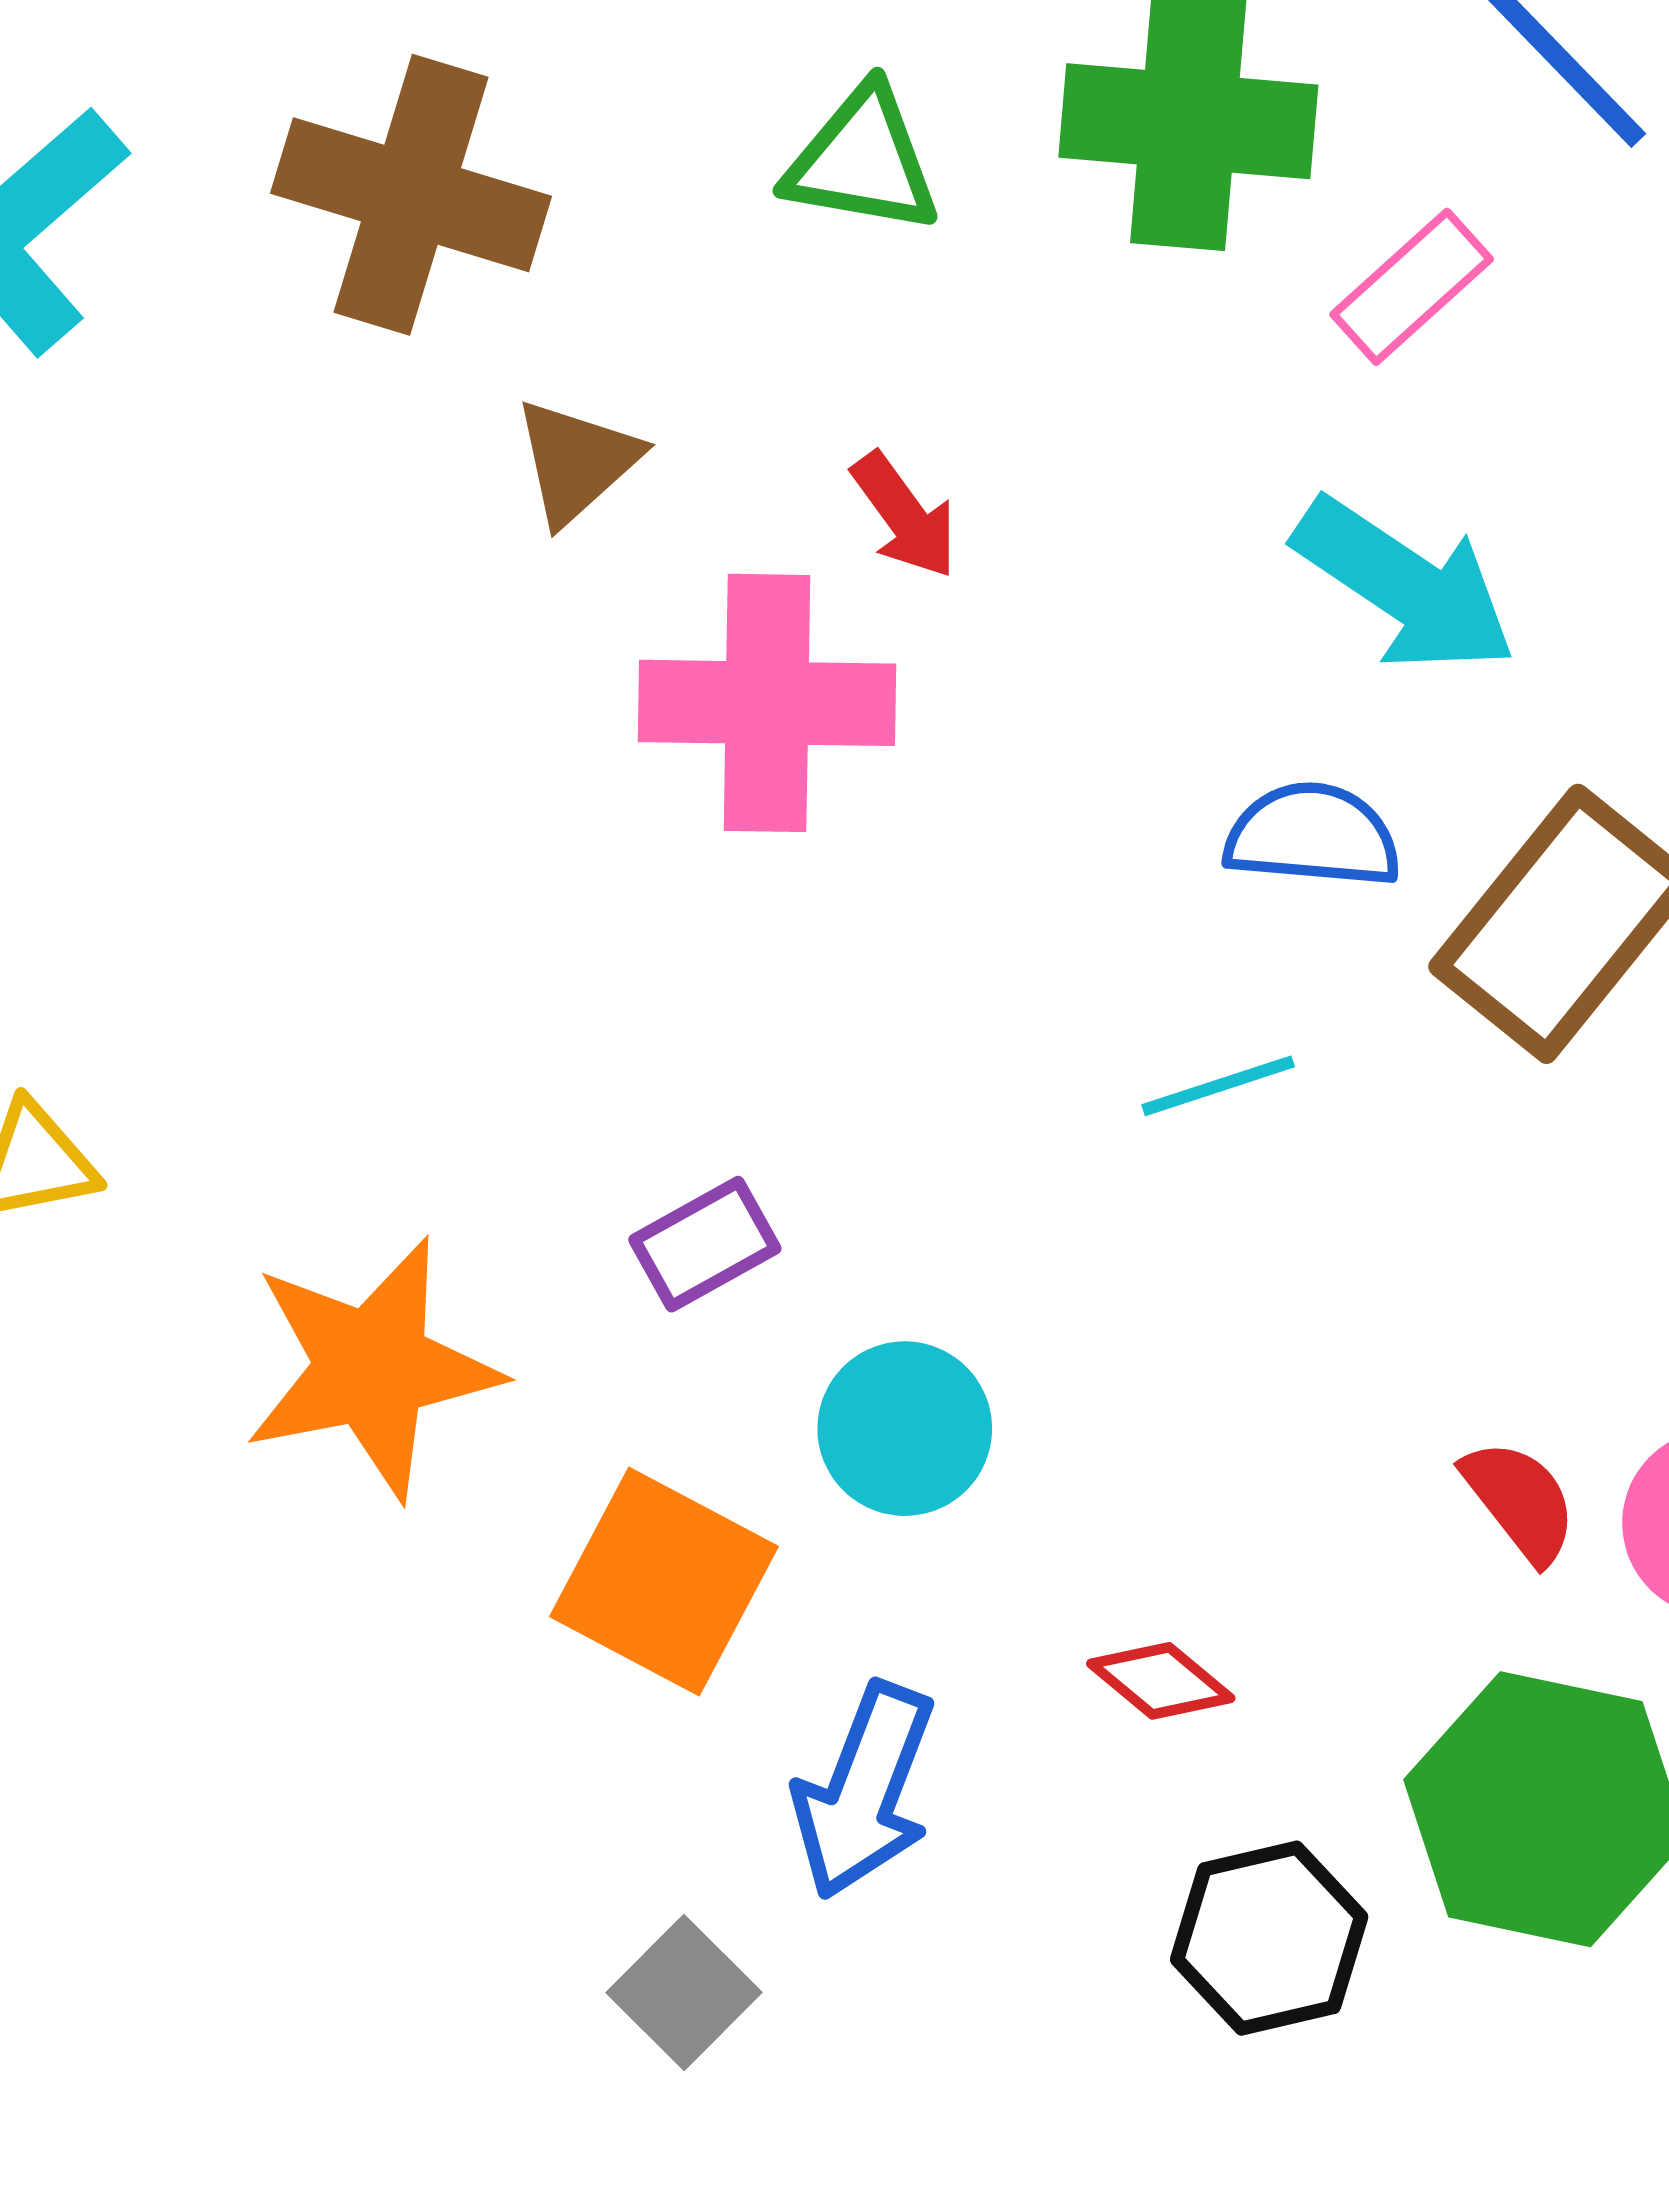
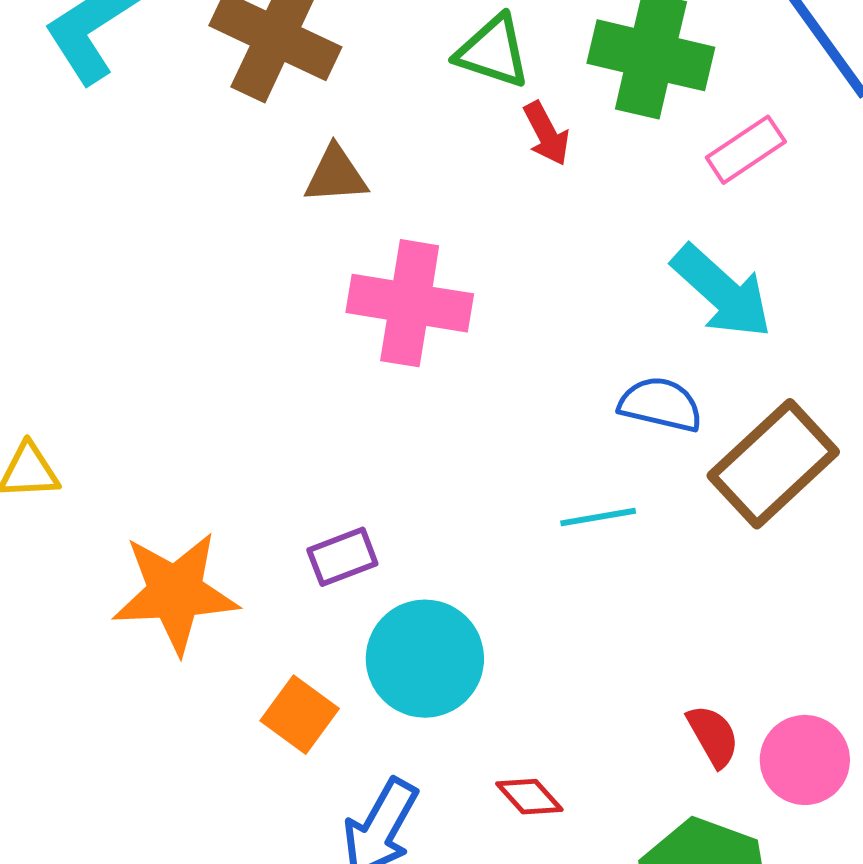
brown triangle: (577, 461) -> (336, 175), turned 30
red arrow: (905, 516) -> (546, 134), moved
cyan circle: (905, 1429) -> (425, 659), size x1.4
orange square: (664, 1581) -> (300, 715), size x0.7

